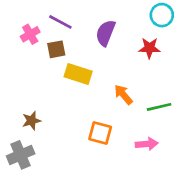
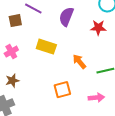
pink cross: (30, 34) -> (11, 52), moved
brown square: (56, 49) -> (15, 21), moved
orange square: (100, 133) -> (62, 90), turned -30

